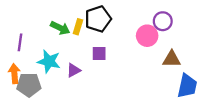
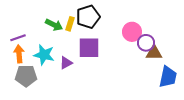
purple circle: (163, 21) -> (146, 43), moved
purple line: (20, 42) -> (18, 38), turned 63
purple square: (99, 54) -> (89, 48), size x1.6
orange arrow: (14, 74) -> (19, 54), moved

